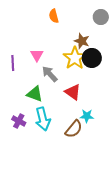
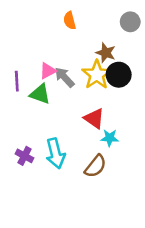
pink triangle: (37, 55) -> (48, 71), turned 32
gray arrow: (50, 74) -> (64, 77), moved
green triangle: (35, 94) -> (40, 94), moved
cyan star: (87, 116) -> (110, 138), moved

